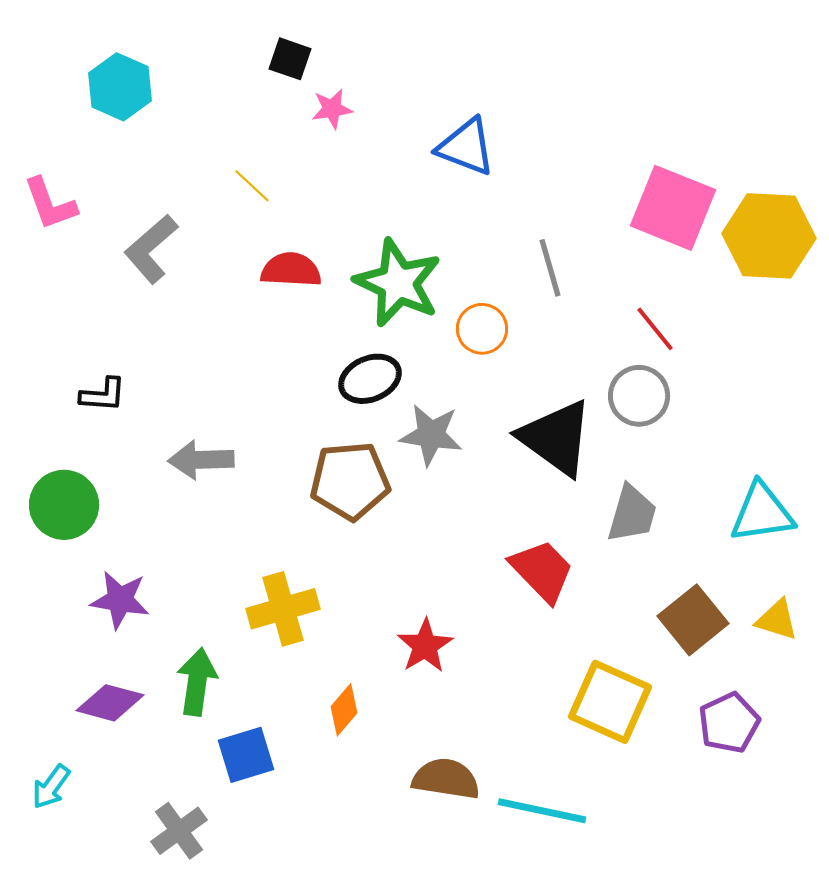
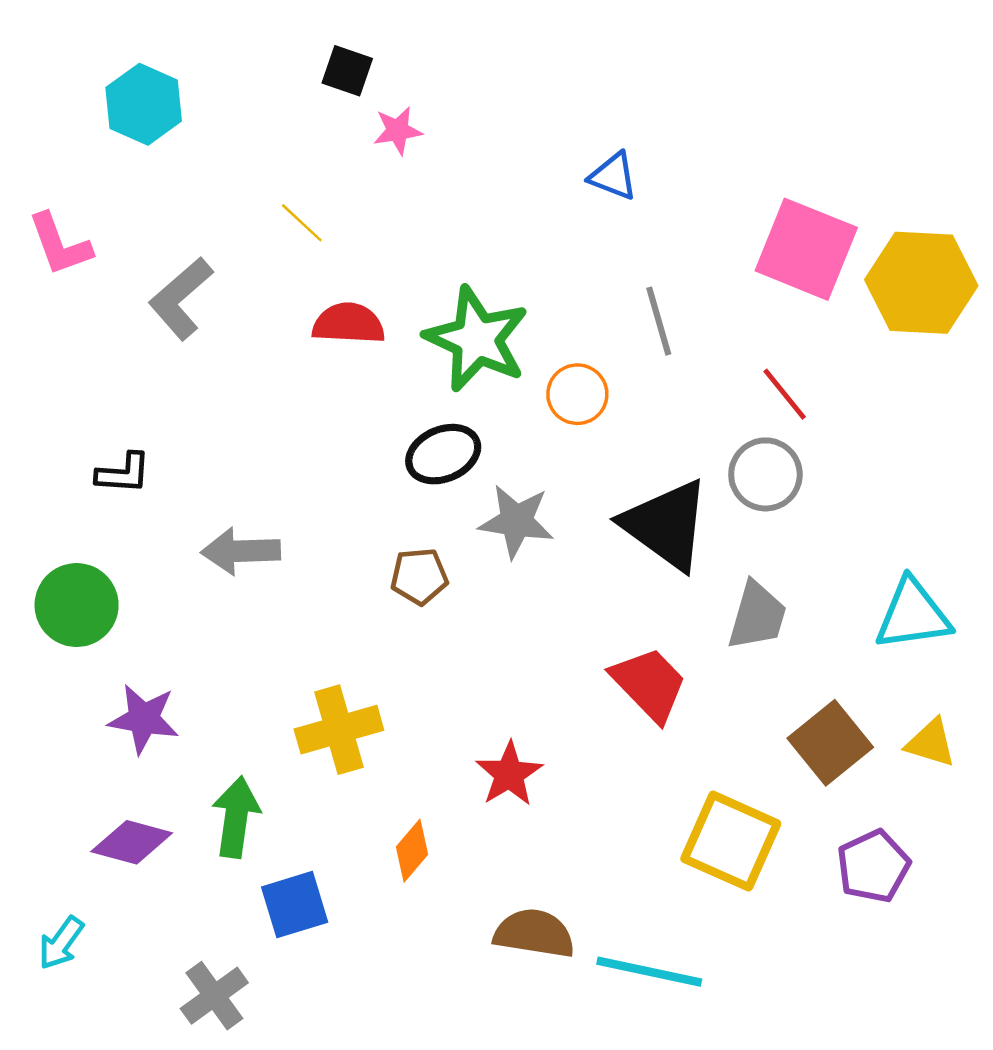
blue triangle: (466, 147) -> (613, 176), moved, size x0.7
brown pentagon: (350, 481) -> (419, 576), size x0.6

